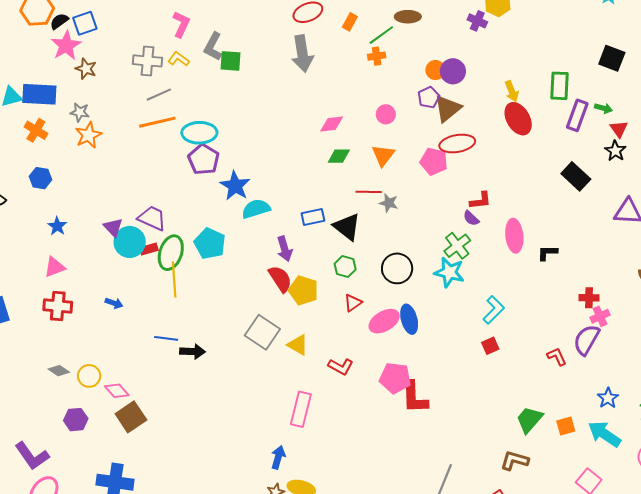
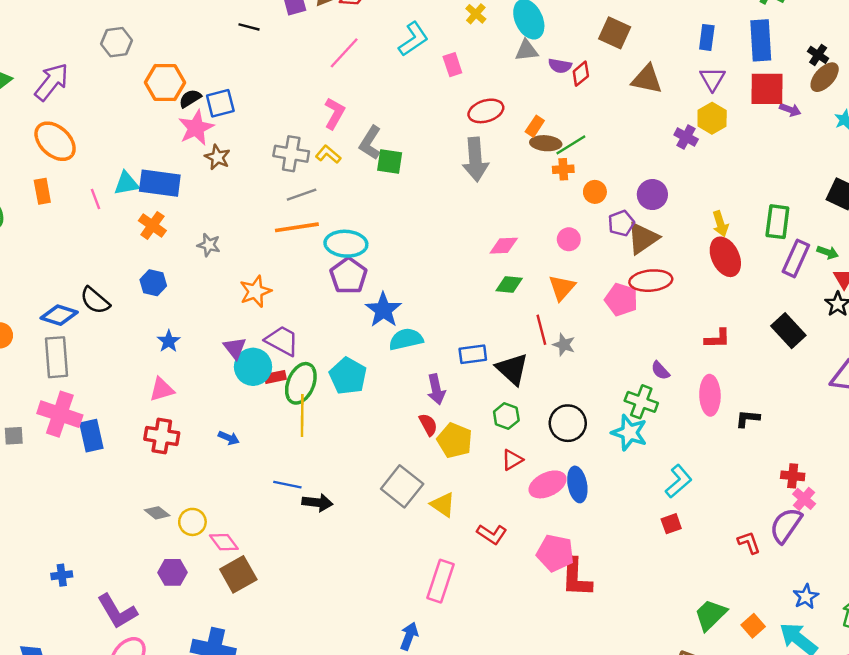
brown ellipse: (408, 17) -> (546, 143), moved
orange circle: (435, 70) -> (595, 192), moved
gray star: (80, 112) -> (209, 245), moved
orange star: (88, 135) -> (255, 291), moved
red line: (369, 192) -> (541, 330), turned 70
red L-shape: (480, 201) -> (717, 339), moved
green cross: (457, 246) -> (641, 402), turned -36
red semicircle: (280, 279) -> (428, 425), size x0.7
pink cross: (600, 316) -> (804, 499), turned -30
orange square: (566, 426) -> (753, 626), turned -30

